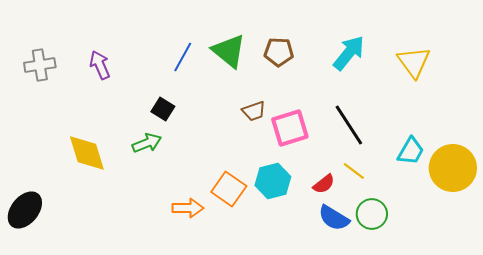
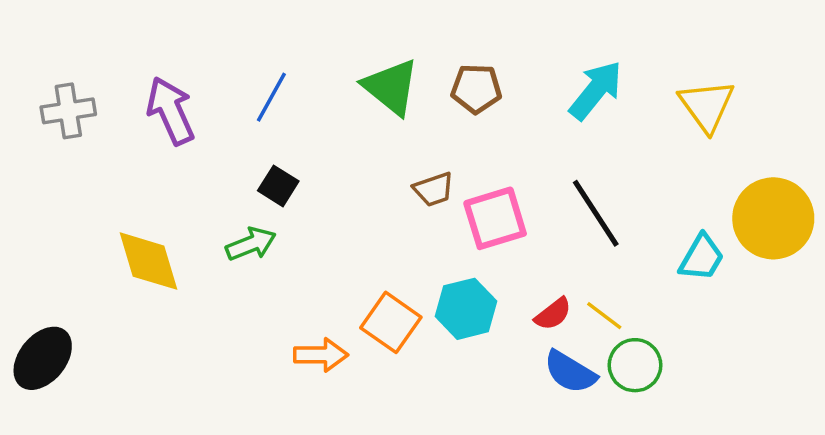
blue line: (183, 57) -> (271, 97), moved
purple arrow: (100, 65) -> (171, 111), size x1.4
yellow circle: (453, 168) -> (773, 218), moved
yellow line: (354, 171) -> (604, 316), moved

